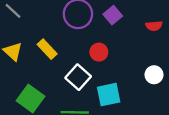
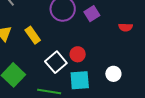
red circle: (99, 52) -> (78, 54), moved
white circle: (154, 75) -> (113, 74), moved

